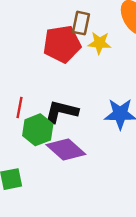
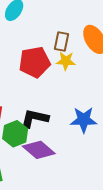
brown rectangle: (81, 23) -> (61, 41), moved

